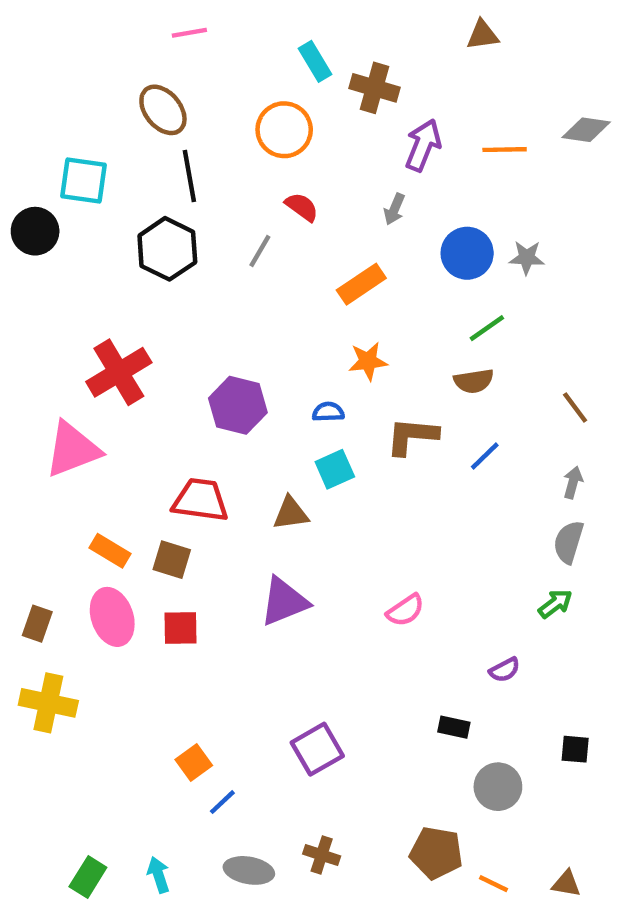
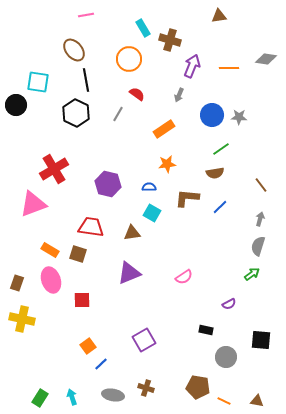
cyan square: (335, 469) -> (152, 213), turned -36
red square: (181, 628) -> (82, 300), moved
black square: (575, 749) -> (261, 340), size x1.5

